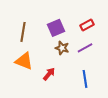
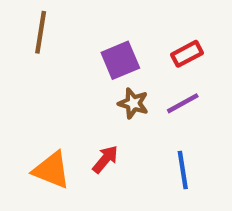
brown line: (23, 32) -> (41, 32), moved
orange triangle: (24, 61) -> (51, 170), moved

